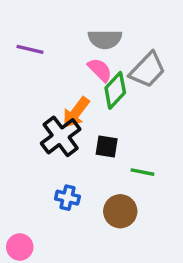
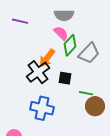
gray trapezoid: (148, 70) -> (89, 53), moved
blue cross: (67, 198) -> (42, 108), size x1.6
brown circle: (120, 211) -> (95, 106), moved

